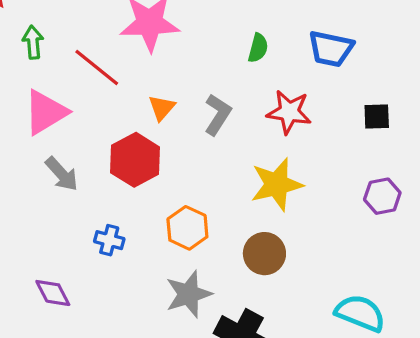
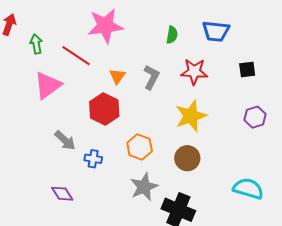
gray arrow: (62, 174) -> (65, 140), moved

